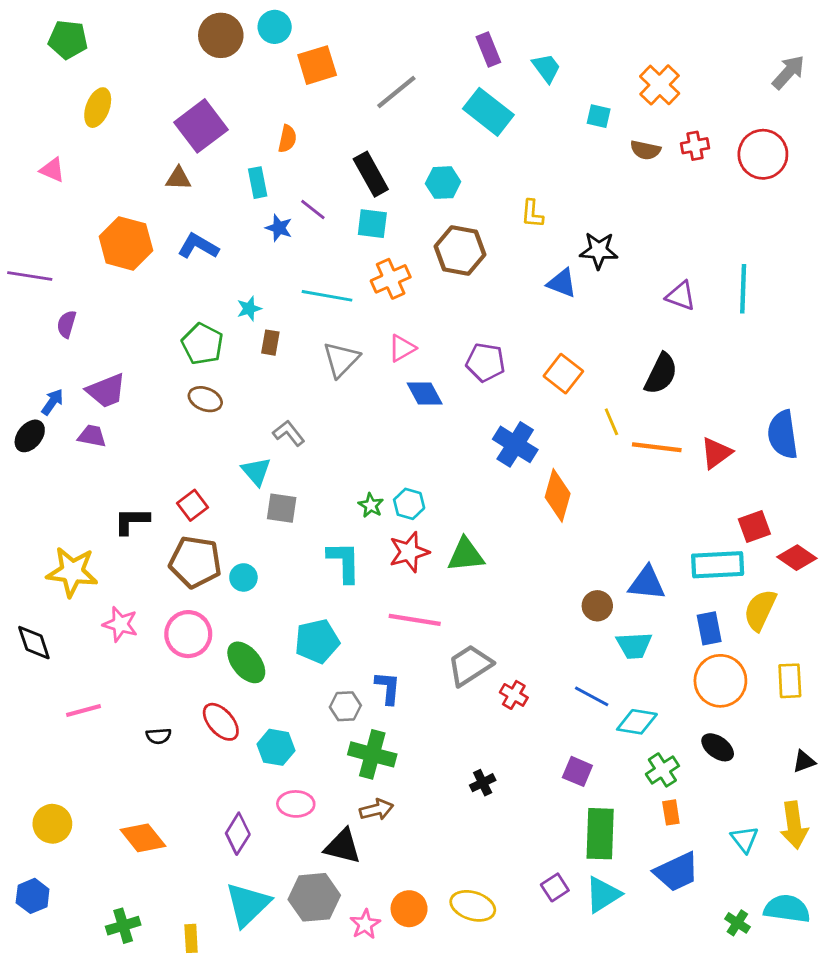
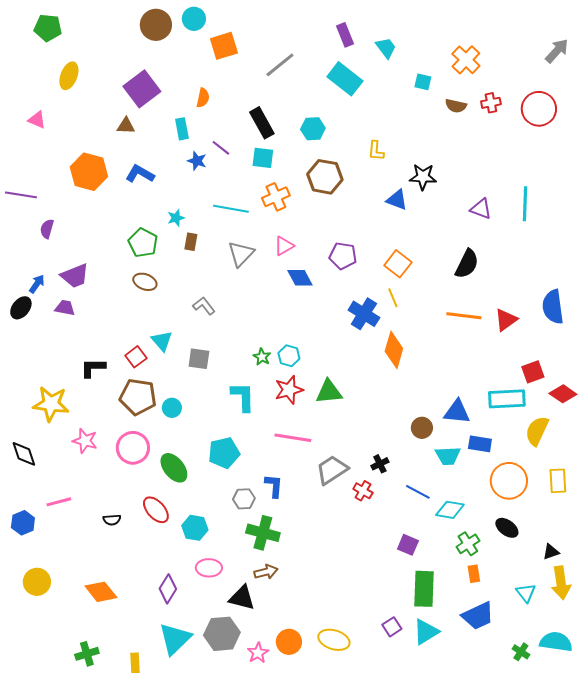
yellow line: (611, 422) -> (393, 298), moved
cyan triangle: (256, 471) -> (162, 341), moved
blue rectangle: (709, 628) -> (480, 444), moved, turned -70
black triangle: (804, 761) -> (551, 552), moved
black cross: (483, 783) -> (380, 464), moved
blue hexagon: (33, 896) -> (23, 523), moved

